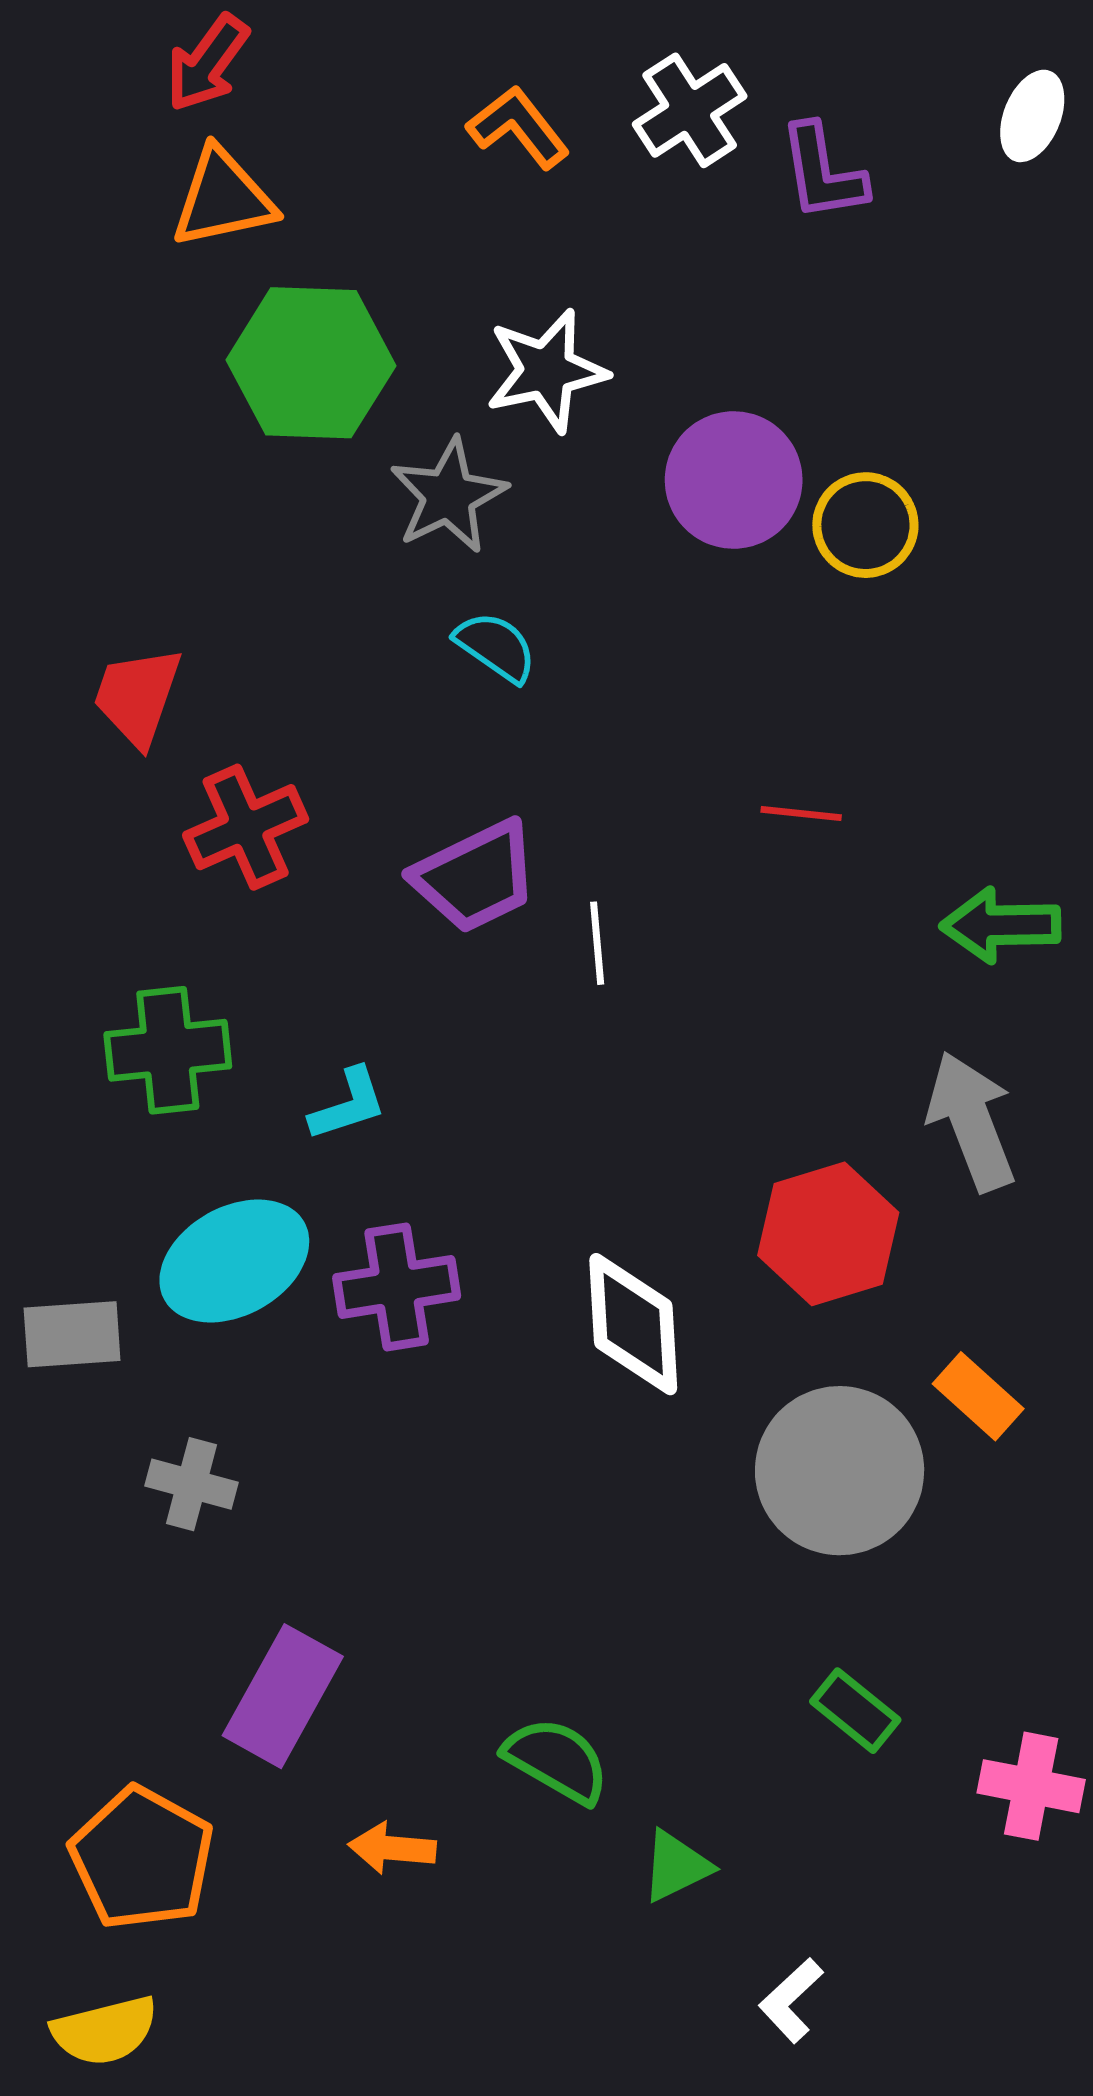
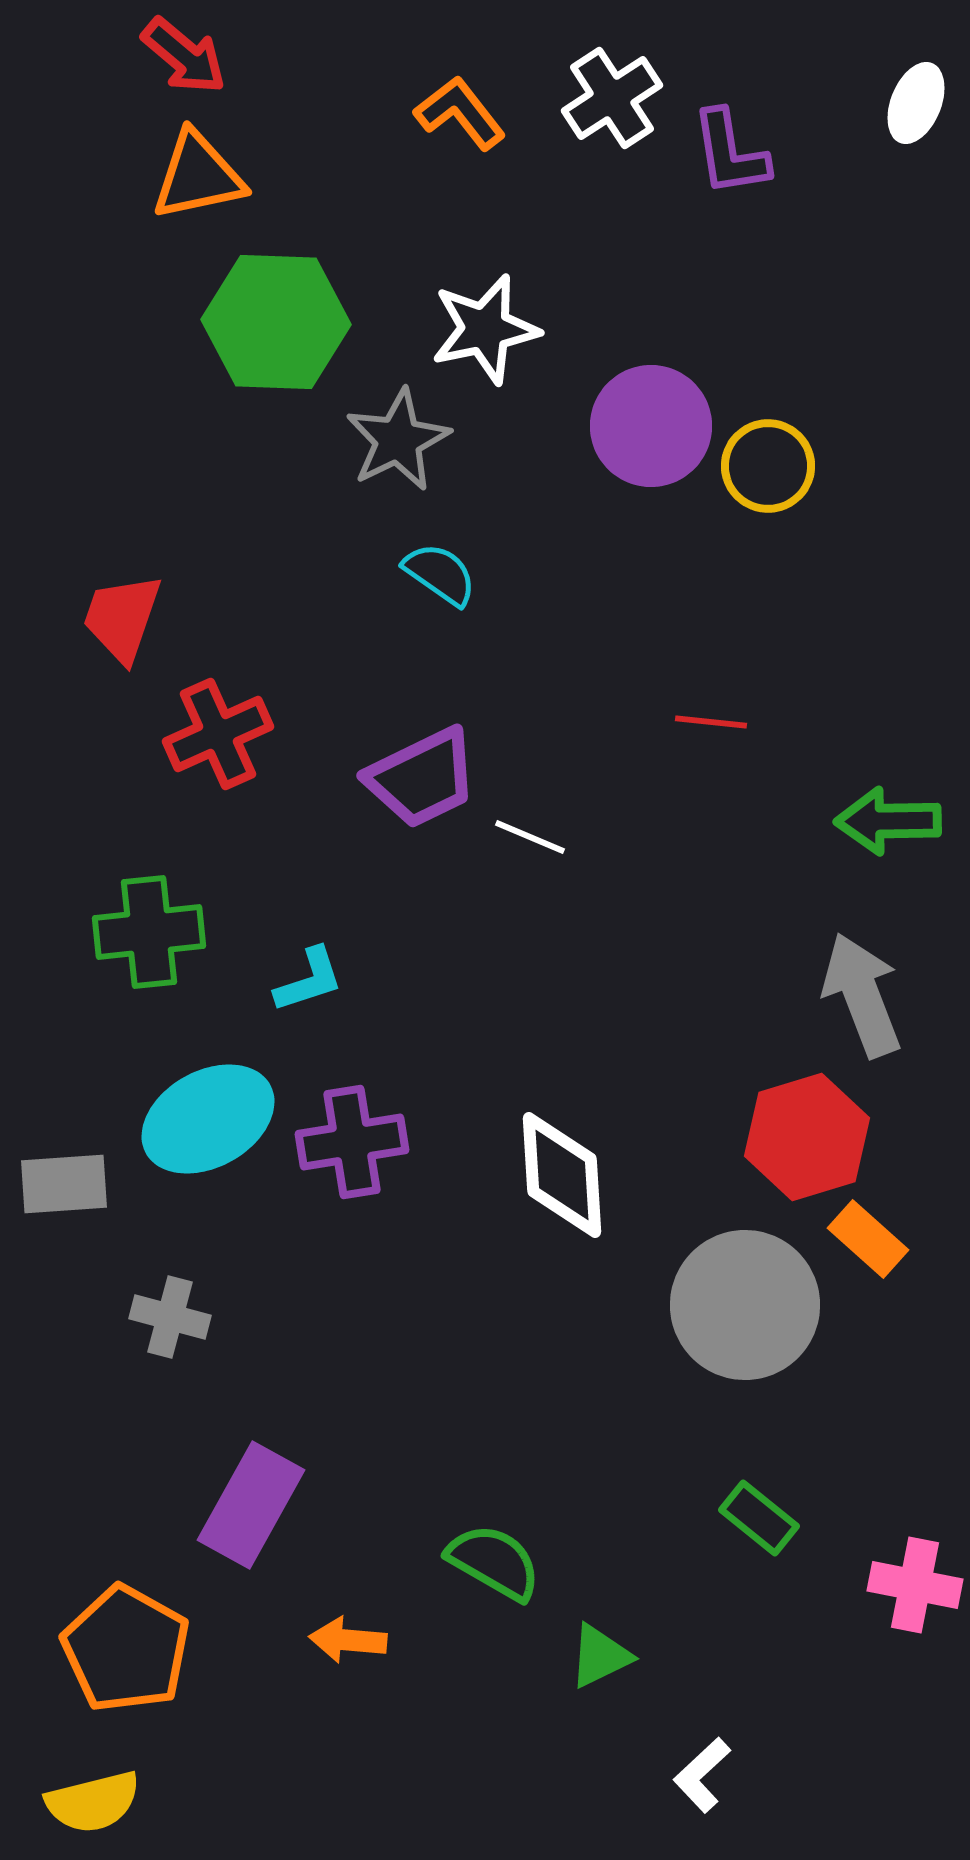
red arrow: (207, 63) -> (184, 56), turned -86
white line: (597, 943) -> (530, 837), turned -62
red hexagon: (828, 1234) -> (807, 1137), moved

